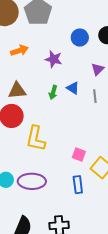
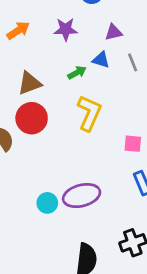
purple triangle: (98, 69) -> (114, 32), moved, turned 48
green arrow: (53, 92) -> (77, 73), turned -120
yellow L-shape: (36, 138) -> (89, 113), moved, turned -152

